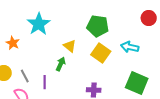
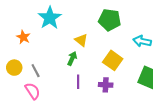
yellow square: (101, 53) -> (113, 60), moved
purple line: (45, 82) -> (78, 82), moved

